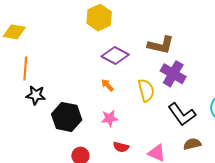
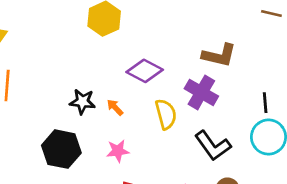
brown L-shape: (161, 45) -> (219, 55), moved
purple diamond: (115, 56) -> (145, 71), moved
black star: (36, 95) -> (82, 102), moved

